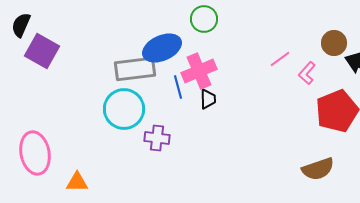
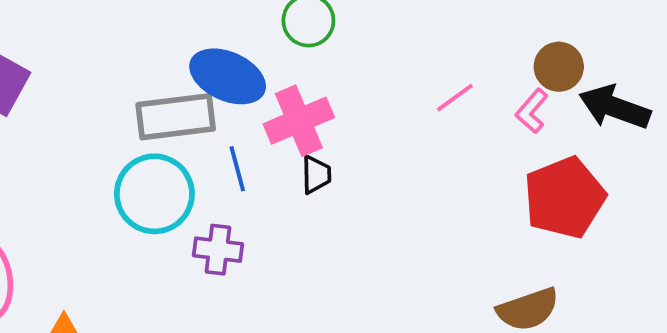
blue ellipse: (162, 48) -> (228, 76), turned 48
pink L-shape: (307, 73) -> (532, 111), moved
blue line: (178, 87) -> (237, 169), moved

